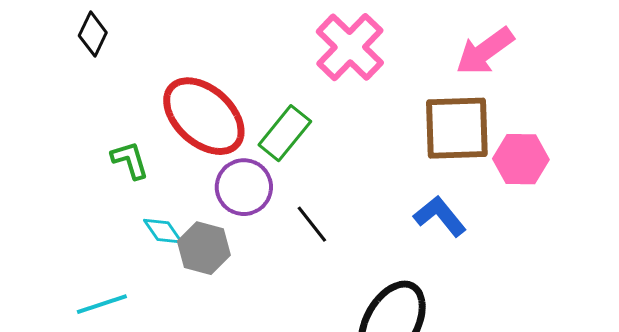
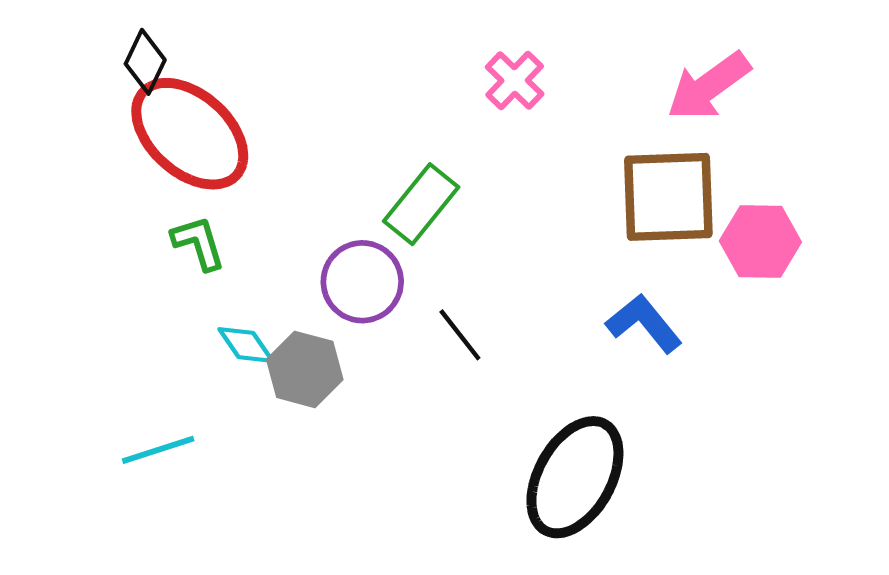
pink cross: (350, 47) -> (515, 81), size x0.6
red ellipse: (204, 116) -> (190, 134), moved

